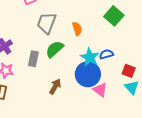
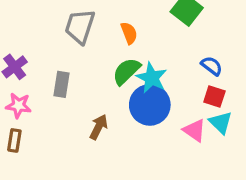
green semicircle: (55, 49) -> (126, 71), moved
blue semicircle: (106, 54) -> (212, 66), moved, turned 56
pink triangle: (100, 90) -> (194, 130), moved

